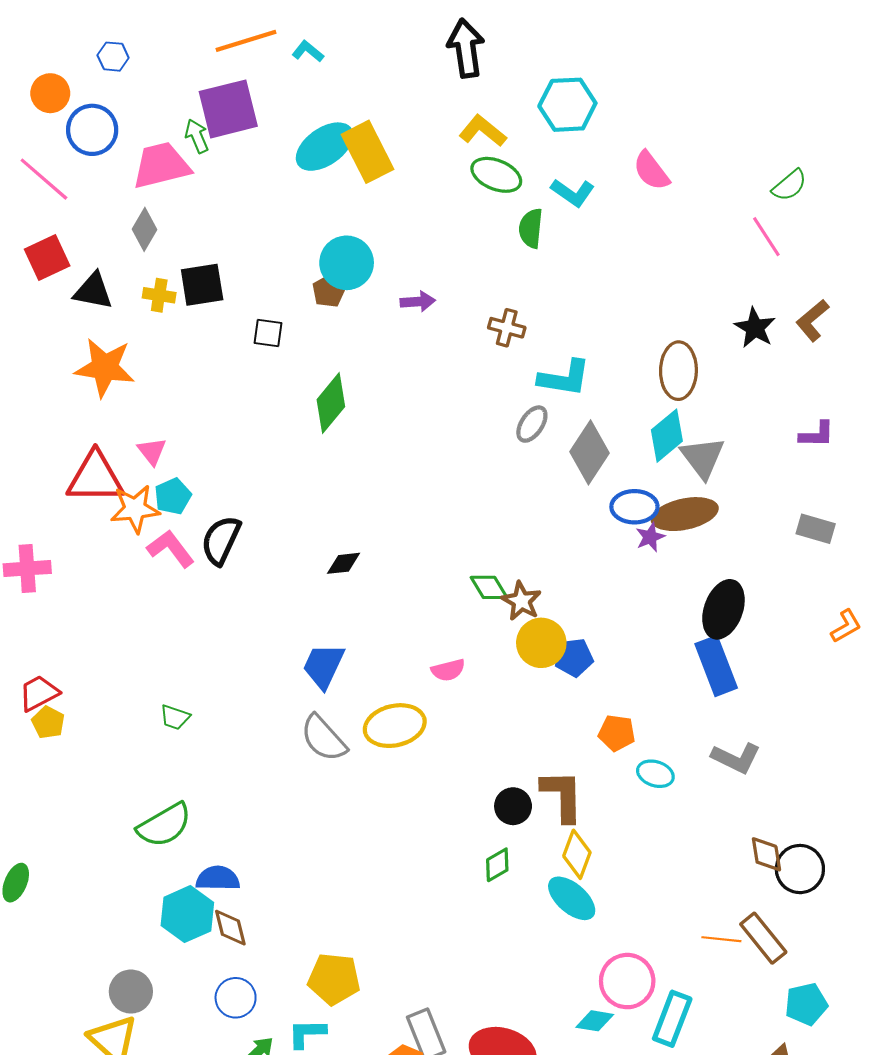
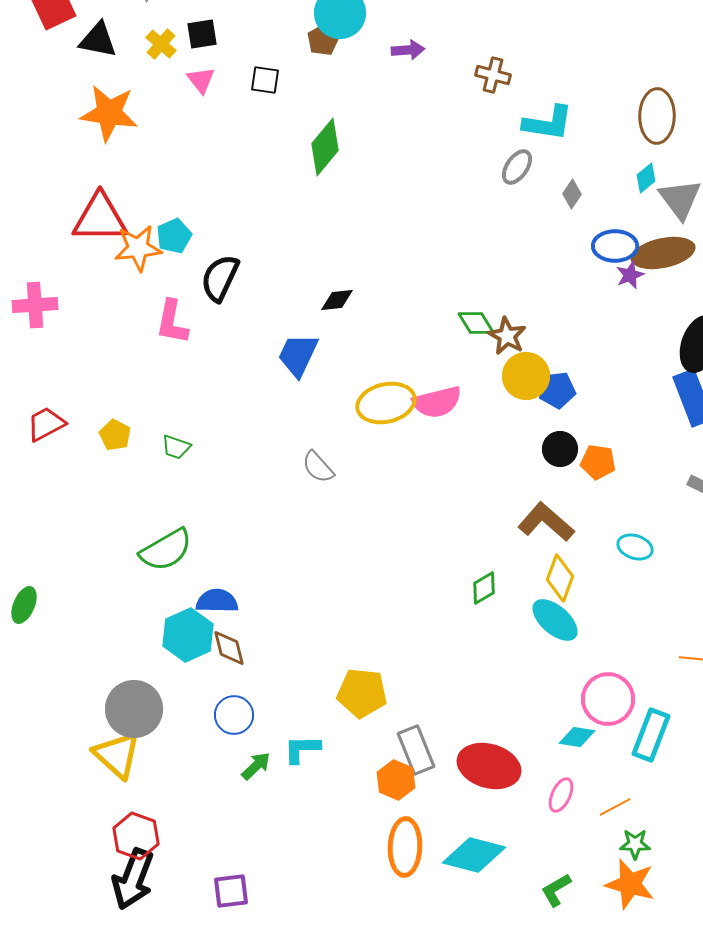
black square: (202, 285) -> (202, 34), size x0.7
yellow cross: (159, 295) -> (161, 44), turned 32
cyan diamond: (667, 436) -> (646, 178), size x0.6
pink triangle: (152, 451) -> (201, 80), moved
gray diamond: (589, 452) -> (572, 194), size x0.5
pink L-shape: (171, 549) -> (172, 322), moved, turned -132
blue trapezoid: (324, 666) -> (298, 355), moved
pink semicircle: (448, 670) -> (437, 402), size x1.5
yellow pentagon: (48, 722) -> (115, 435), moved
yellow ellipse: (395, 726) -> (386, 403), moved
gray semicircle: (324, 738) -> (318, 467), size x0.7
cyan ellipse: (655, 774) -> (635, 547), moved
brown L-shape: (562, 796) -> (546, 522), turned -48
black circle: (513, 806) -> (560, 449), moved
yellow pentagon: (334, 979) -> (362, 693), moved
gray circle: (131, 992) -> (134, 709), size x1.4

